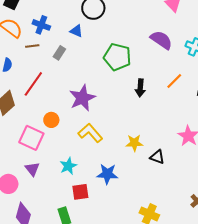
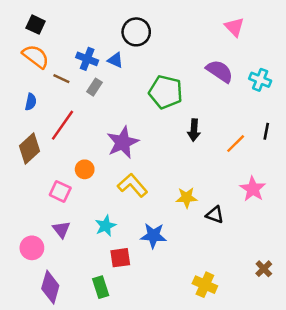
blue cross: (41, 25) -> (87, 59), moved
brown line: (32, 46) -> (61, 79), turned 32
orange line: (174, 81) -> (236, 144), moved
pink square: (31, 138) -> (60, 191), size x0.7

